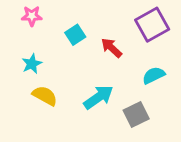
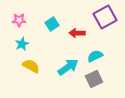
pink star: (32, 16) -> (19, 20), moved
red arrow: (112, 48) -> (77, 33), turned -42
cyan semicircle: (154, 75) -> (95, 56), moved

